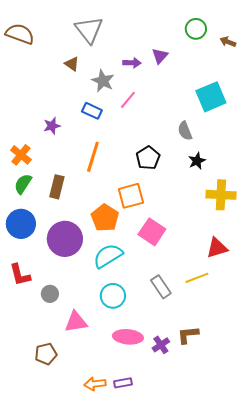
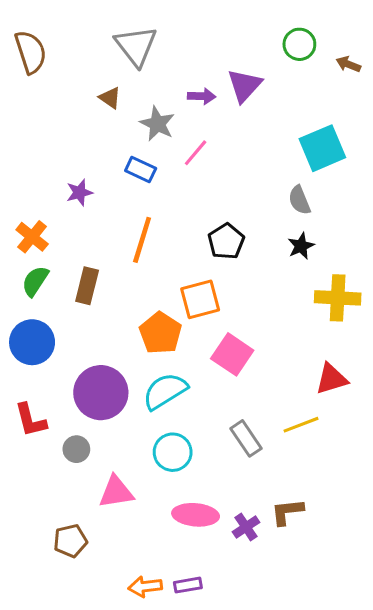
brown semicircle: (20, 34) -> (31, 52), turned 52
purple triangle: (160, 56) -> (244, 86), size x1.4
gray semicircle: (185, 131) -> (299, 200), moved
purple circle: (65, 239) -> (101, 393), moved

